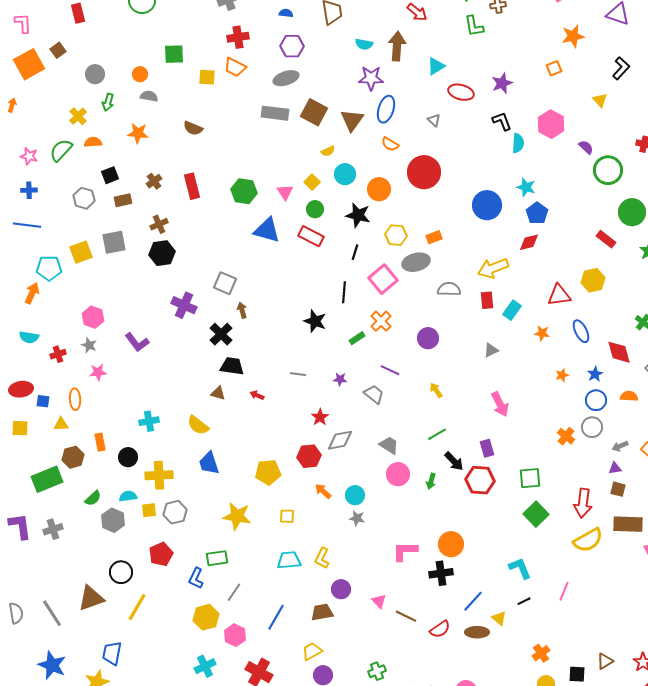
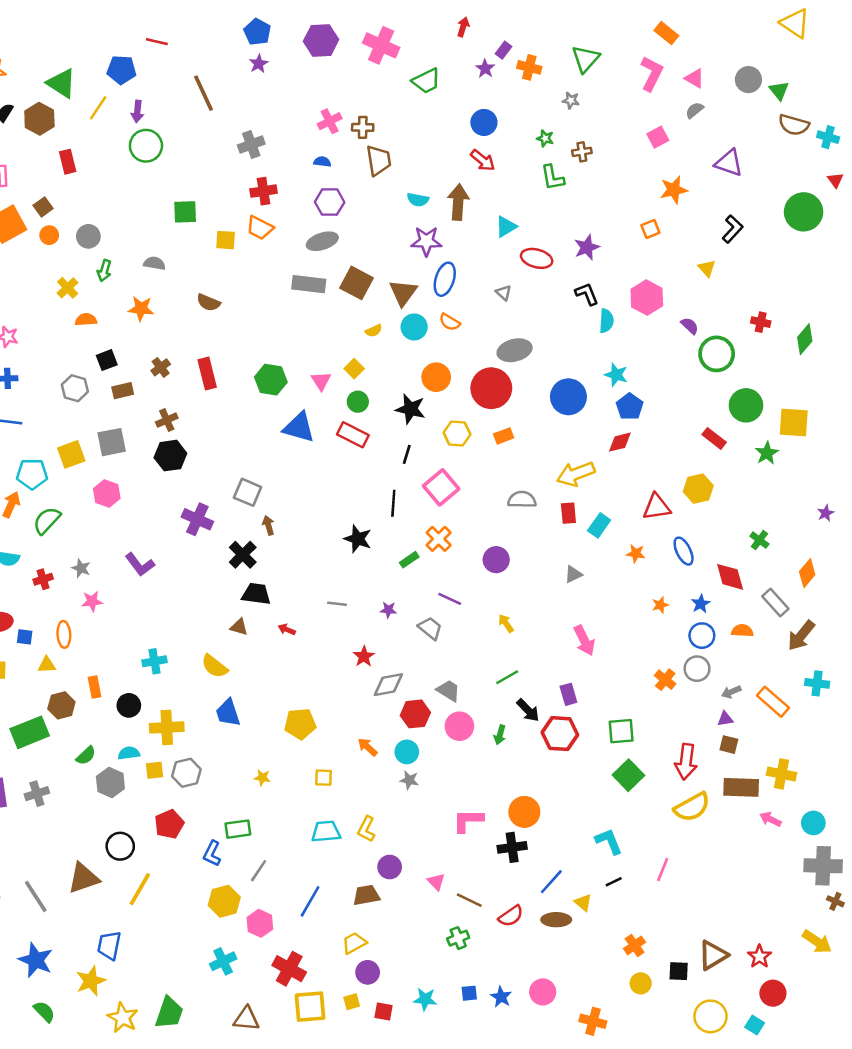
orange circle: (140, 74) -> (49, 235), moved
green semicircle: (61, 150) -> (47, 520), moved
red circle: (424, 172) -> (491, 388), moved
cyan circle: (345, 174) -> (414, 327), moved
gray ellipse: (416, 262) -> (515, 350), moved
pink hexagon: (93, 317) -> (107, 494), moved
red hexagon: (309, 456) -> (415, 714), moved
yellow star: (237, 516) -> (262, 778), size x0.5
brown triangle: (605, 661) -> (713, 955), size x1.5
green cross: (377, 671) -> (458, 938), moved

